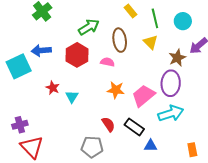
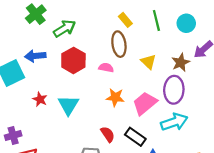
yellow rectangle: (131, 11) -> (125, 20), moved
green arrow: (89, 27) -> (65, 29), moved
yellow triangle: (151, 42) -> (148, 62), moved
red star: (53, 88) -> (40, 99), moved
cyan triangle: (72, 97) -> (68, 105), size x1.5

